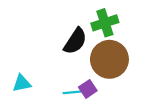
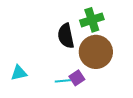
black semicircle: (75, 41) -> (66, 36), turned 135

